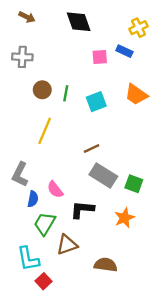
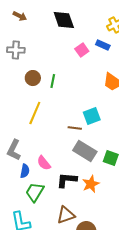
pink square: (100, 57) -> (82, 50), turned -32
cyan square: (96, 102) -> (92, 116), moved
brown line: (92, 149) -> (75, 128), turned 32
orange star: (124, 218) -> (91, 184), moved
brown triangle: (67, 245) -> (66, 215), moved

